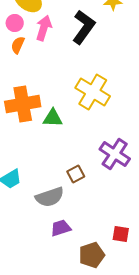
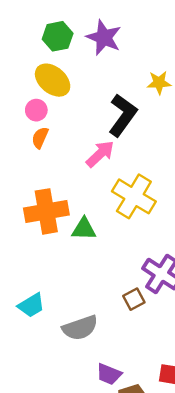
pink arrow: (44, 28) -> (100, 154), moved, turned 30
brown square: (76, 174) -> (134, 299), moved
purple trapezoid: (61, 228) -> (109, 374), moved, turned -140

